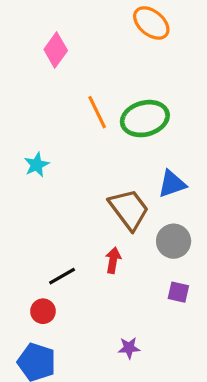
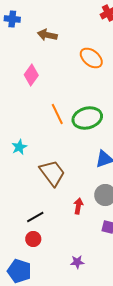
brown trapezoid: (129, 209) -> (52, 173), moved
red arrow: (113, 260) -> (78, 206), moved
red circle: (43, 311) -> (33, 239), moved

